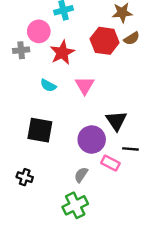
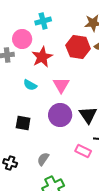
black square: (40, 130) -> (23, 123), size x0.7
purple circle: (92, 140) -> (60, 115), moved
gray semicircle: (81, 175) -> (43, 159), moved

